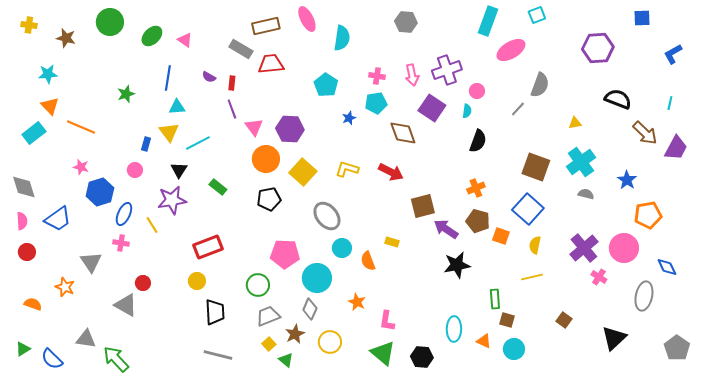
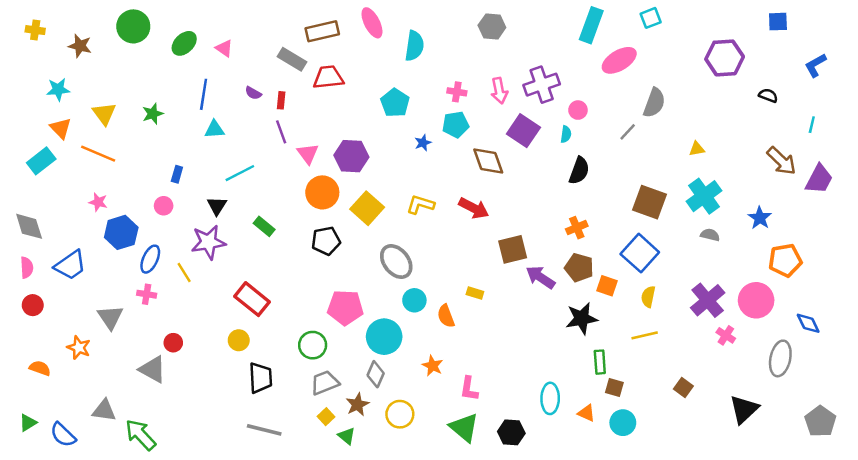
black semicircle: (618, 99) -> (768, 96), moved, size x0.6
yellow triangle: (169, 132) -> (104, 114), moved
red rectangle: (208, 247) -> (252, 299), turned 60
black star: (457, 265) -> (582, 318), moved

